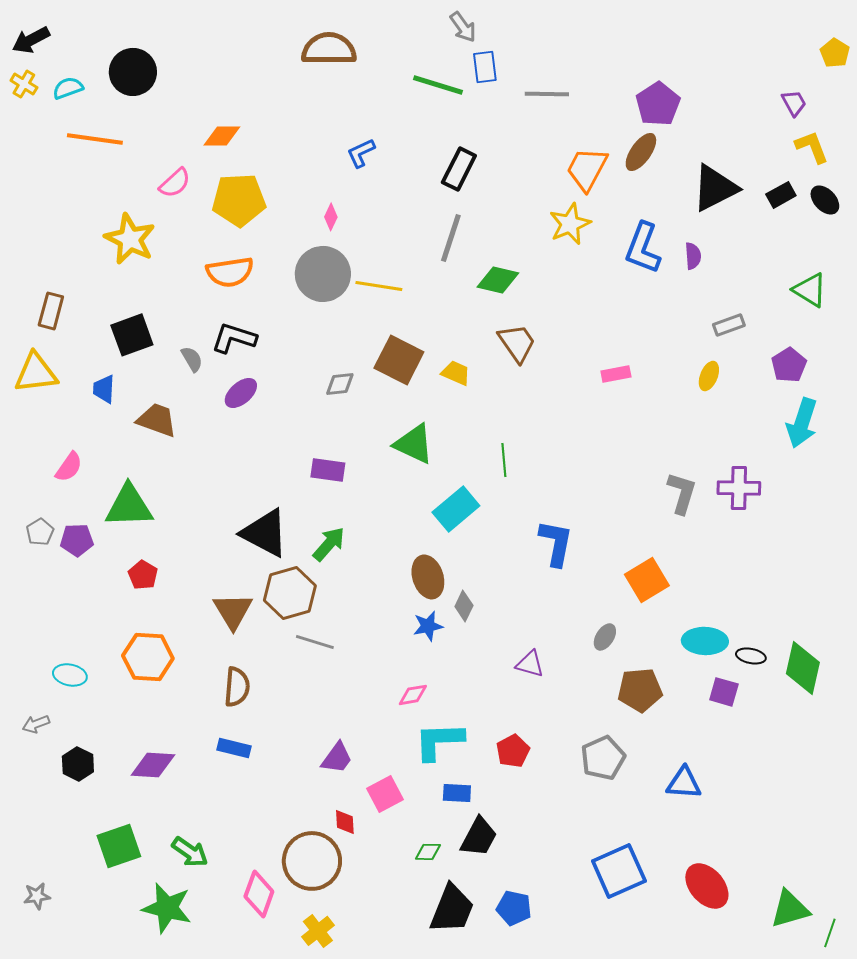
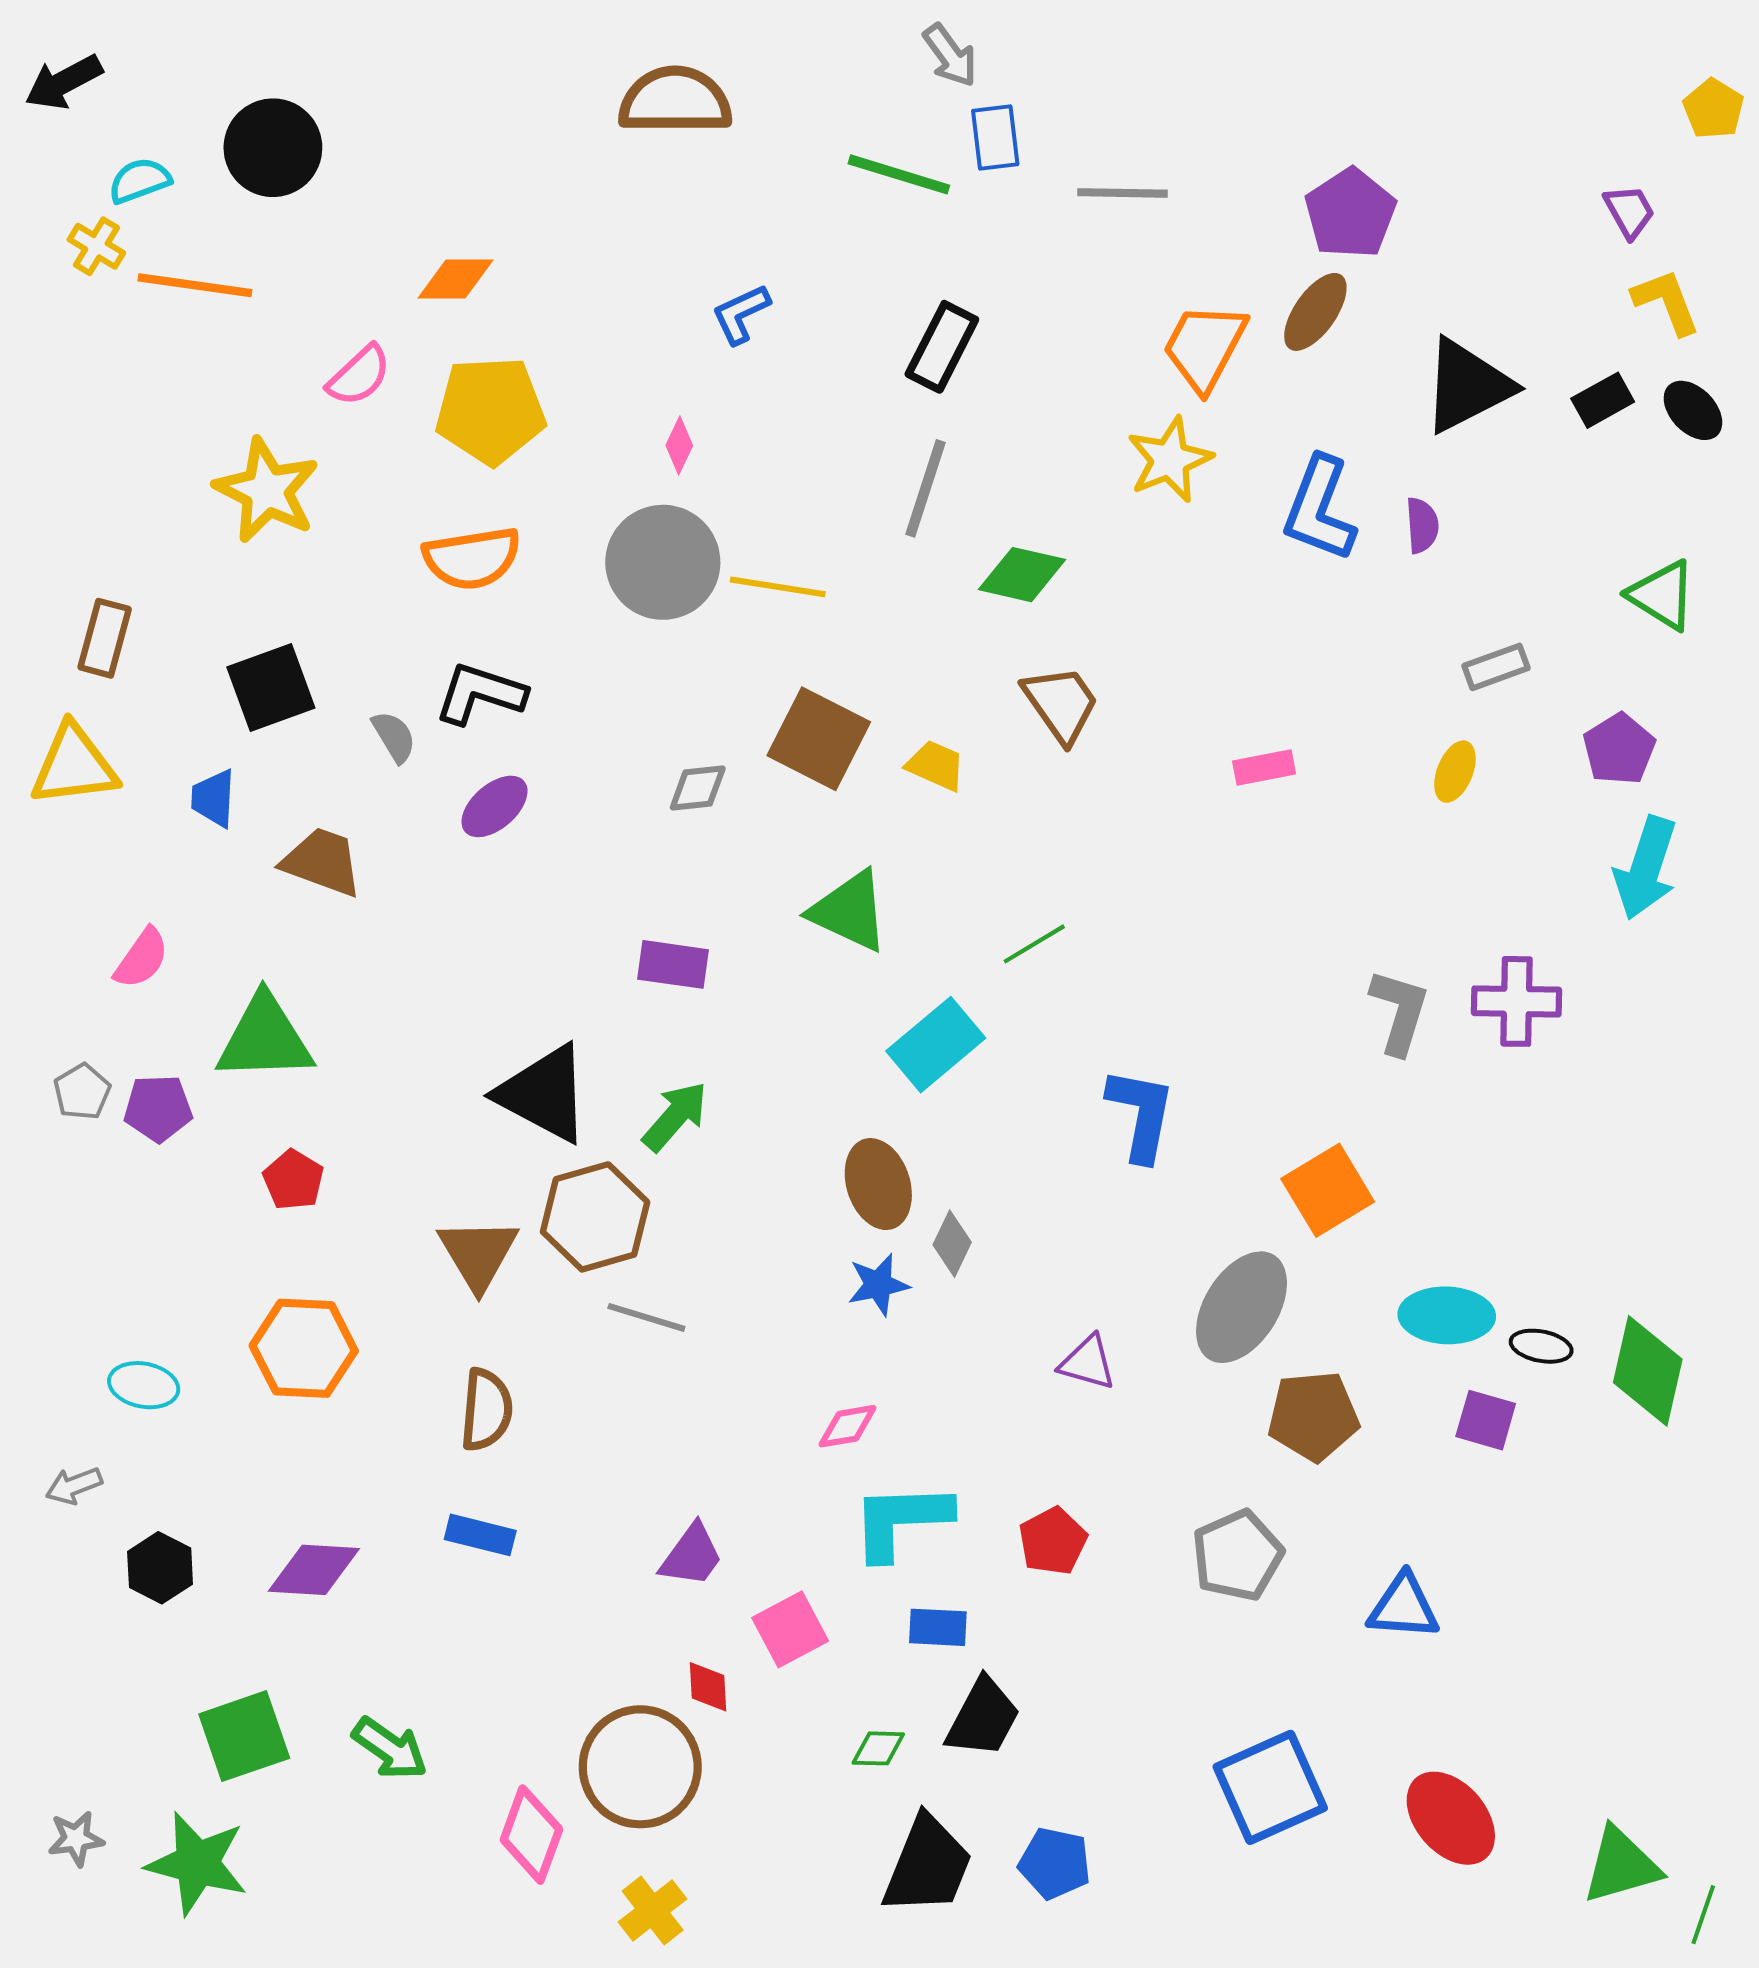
yellow cross: (24, 84) -> (96, 246), moved
green line: (504, 460) -> (1034, 944), turned 64
gray ellipse: (605, 637) -> (1242, 1307), size x2.0
green star: (167, 908) -> (197, 1863), moved

